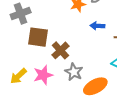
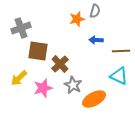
yellow arrow: (18, 76) -> (19, 78), moved

